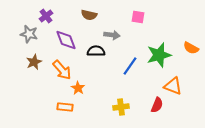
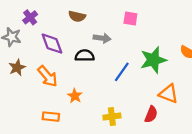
orange star: (78, 88) -> (75, 96), moved

